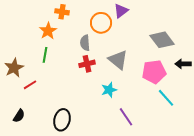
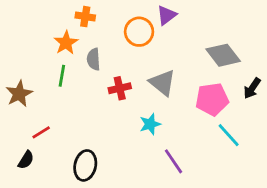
gray semicircle: (85, 43) -> (94, 59), moved
black arrow: (183, 64) -> (252, 88), turned -56
red line: (30, 85) -> (41, 132), moved

